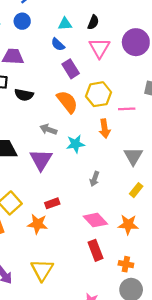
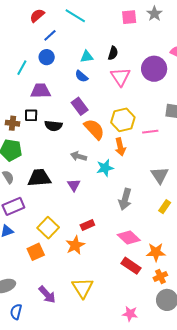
purple rectangle: (71, 69) -> (80, 106), moved
orange arrow: (105, 129) -> (120, 147), moved
purple triangle: (41, 160) -> (74, 185), size x0.6
gray arrow: (94, 179) -> (125, 199), size x1.5
orange star: (38, 224) -> (75, 245), turned -30
orange star: (128, 225) -> (156, 252), moved
red rectangle: (95, 250) -> (131, 266), turned -30
orange cross: (126, 264) -> (160, 276), turned -32

